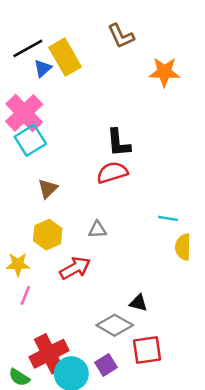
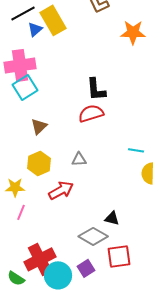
pink cross: (24, 113) -> (20, 65), turned 36

